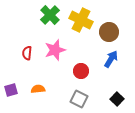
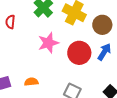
red semicircle: (27, 53) -> (10, 22), moved
red circle: (81, 71) -> (79, 53), moved, size x1.5

